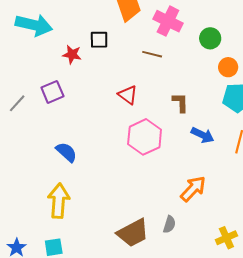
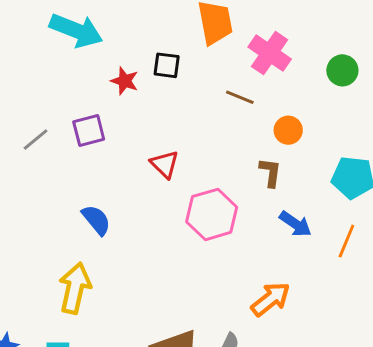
green circle: (210, 38) -> (342, 70), moved
orange circle: (228, 67) -> (288, 130), moved
red triangle: (128, 95) -> (165, 164), moved

